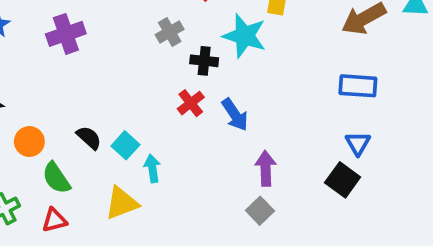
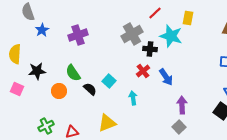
gray cross: (170, 32) -> (132, 34), size x1.5
cyan square: (125, 145) -> (109, 81), moved
cyan arrow: (152, 168) -> (133, 98), moved
green semicircle: (56, 178) -> (73, 73), moved

